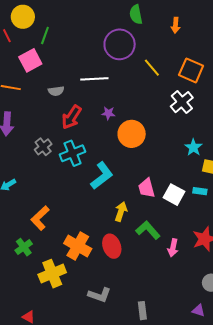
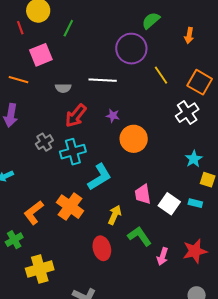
green semicircle: (136, 14) -> (151, 21), turned 54
green line: (45, 36) -> (68, 28), moved
orange cross: (78, 246) -> (70, 207), moved

